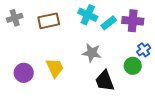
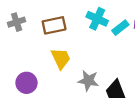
gray star: (92, 53) -> (88, 81), moved
yellow trapezoid: (55, 68) -> (61, 59), moved

